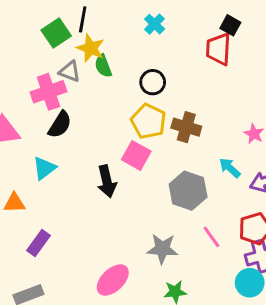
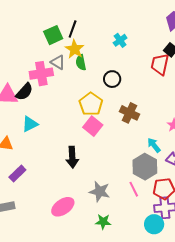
yellow pentagon: (148, 121) -> (91, 104), moved
black semicircle: (60, 125) -> (24, 92), moved
black arrow: (107, 181) -> (72, 157), moved
gray hexagon: (188, 191) -> (145, 167), moved

